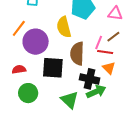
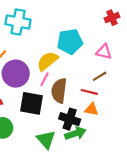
yellow semicircle: (64, 27) -> (47, 61), turned 60
pink line: (99, 42) -> (44, 79), moved
orange triangle: (109, 68) -> (92, 109), turned -40

